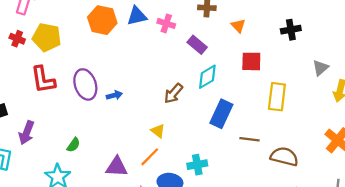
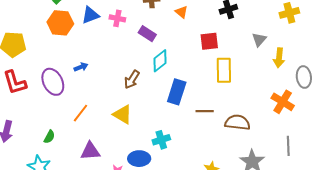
red square: (251, 61) -> (209, 41), moved
blue arrow: (114, 95) -> (81, 67), moved
yellow triangle: (158, 131) -> (123, 114), size x1.5
orange line: (150, 157) -> (81, 113), moved

